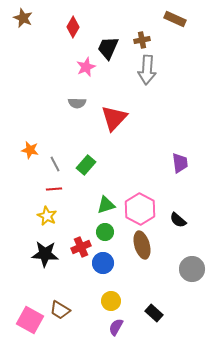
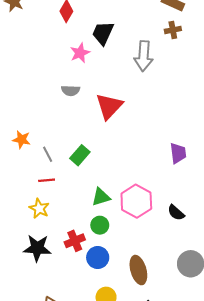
brown cross: (142, 40) -> (173, 30), moved
brown ellipse: (142, 245) -> (138, 270), moved

